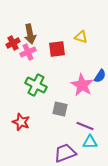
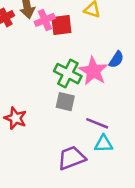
pink cross: (28, 52) -> (45, 20), moved
green cross: (36, 85) -> (68, 74), moved

